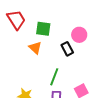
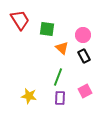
orange triangle: (35, 48) -> (62, 48), moved
black rectangle: (67, 49) -> (84, 56), moved

